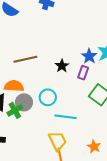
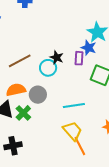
blue star: (89, 56) -> (89, 48), moved
cyan circle: (48, 97) -> (48, 68), moved
gray circle: (24, 102) -> (38, 95), moved

